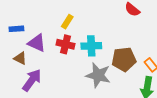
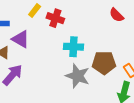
yellow rectangle: (67, 22) -> (35, 11), moved
red cross: (66, 44) -> (55, 18), moved

